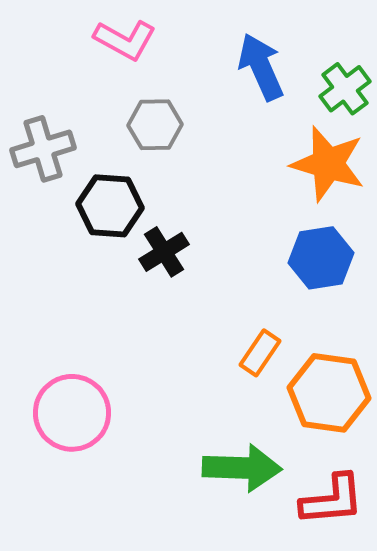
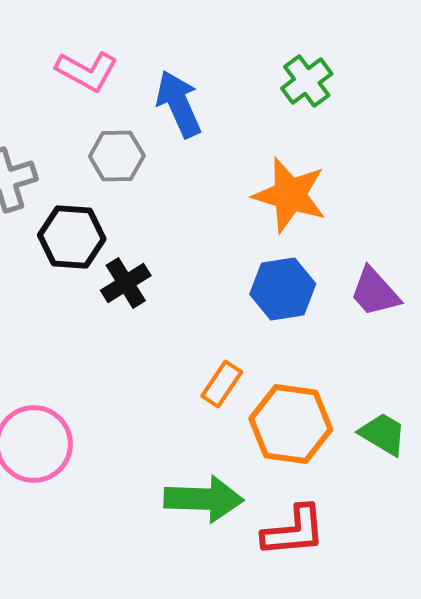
blue arrow: (261, 67) -> (179, 104), moved
green cross: (345, 89) -> (307, 81), moved

